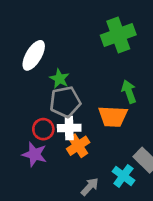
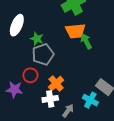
orange trapezoid: (113, 116) -> (75, 31), moved
white cross: (69, 128) -> (50, 99), moved
purple star: (34, 154) -> (14, 89), moved

